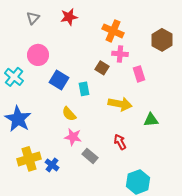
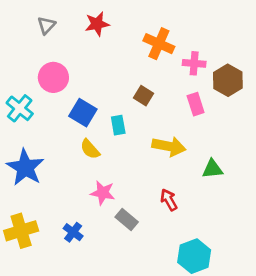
brown hexagon: (162, 40) -> (228, 80), moved
pink cross: (120, 54) -> (194, 63), moved
yellow semicircle: (69, 114) -> (90, 149), moved
yellow cross: (29, 159) -> (21, 231), moved

